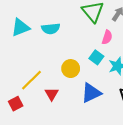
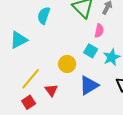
cyan triangle: (20, 27) -> (19, 40), moved
cyan semicircle: (51, 29) -> (44, 16), moved, turned 120
red square: (16, 104) -> (29, 102), moved

